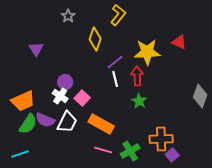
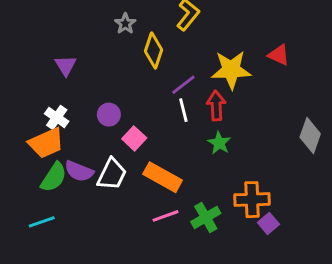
gray star: (68, 16) -> (125, 24), moved
white cross: (60, 96) -> (57, 118), moved
pink line: (103, 150) -> (166, 216), turned -36

